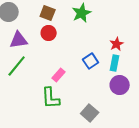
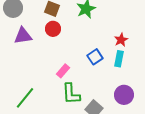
green line: (17, 66) -> (25, 98), moved
purple circle: (120, 85) -> (124, 95), moved
green L-shape: (51, 98) -> (71, 94), moved

